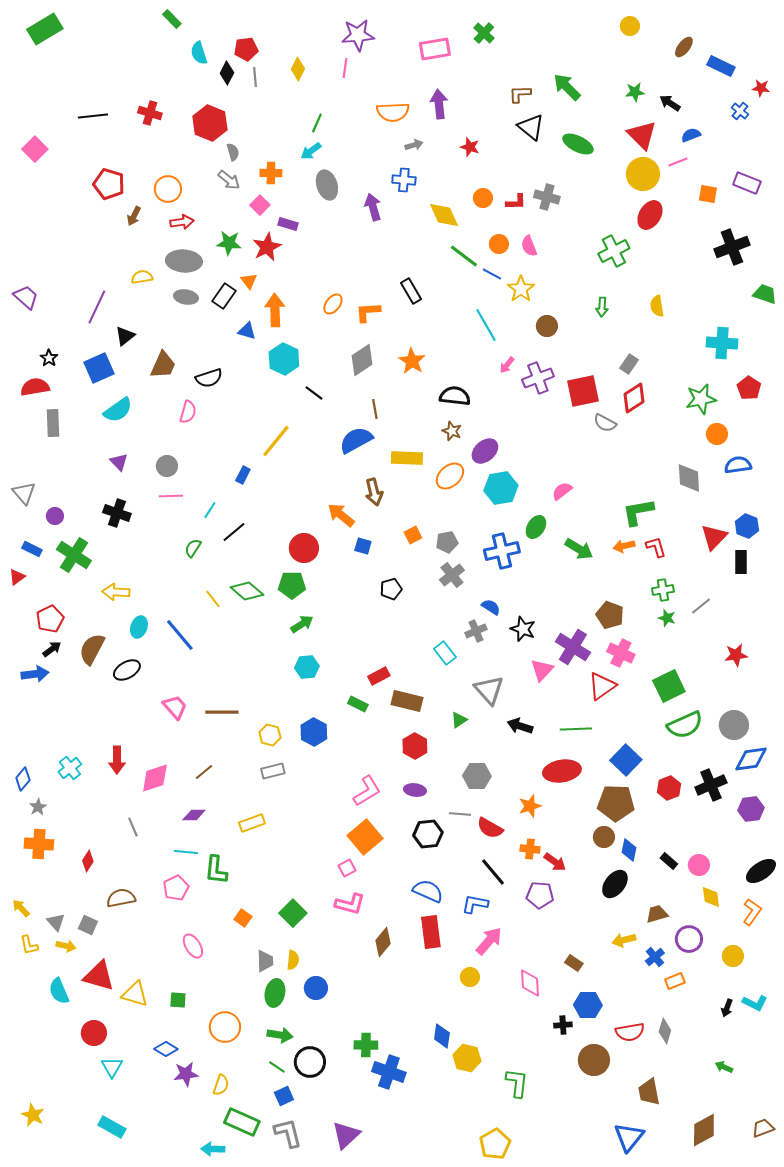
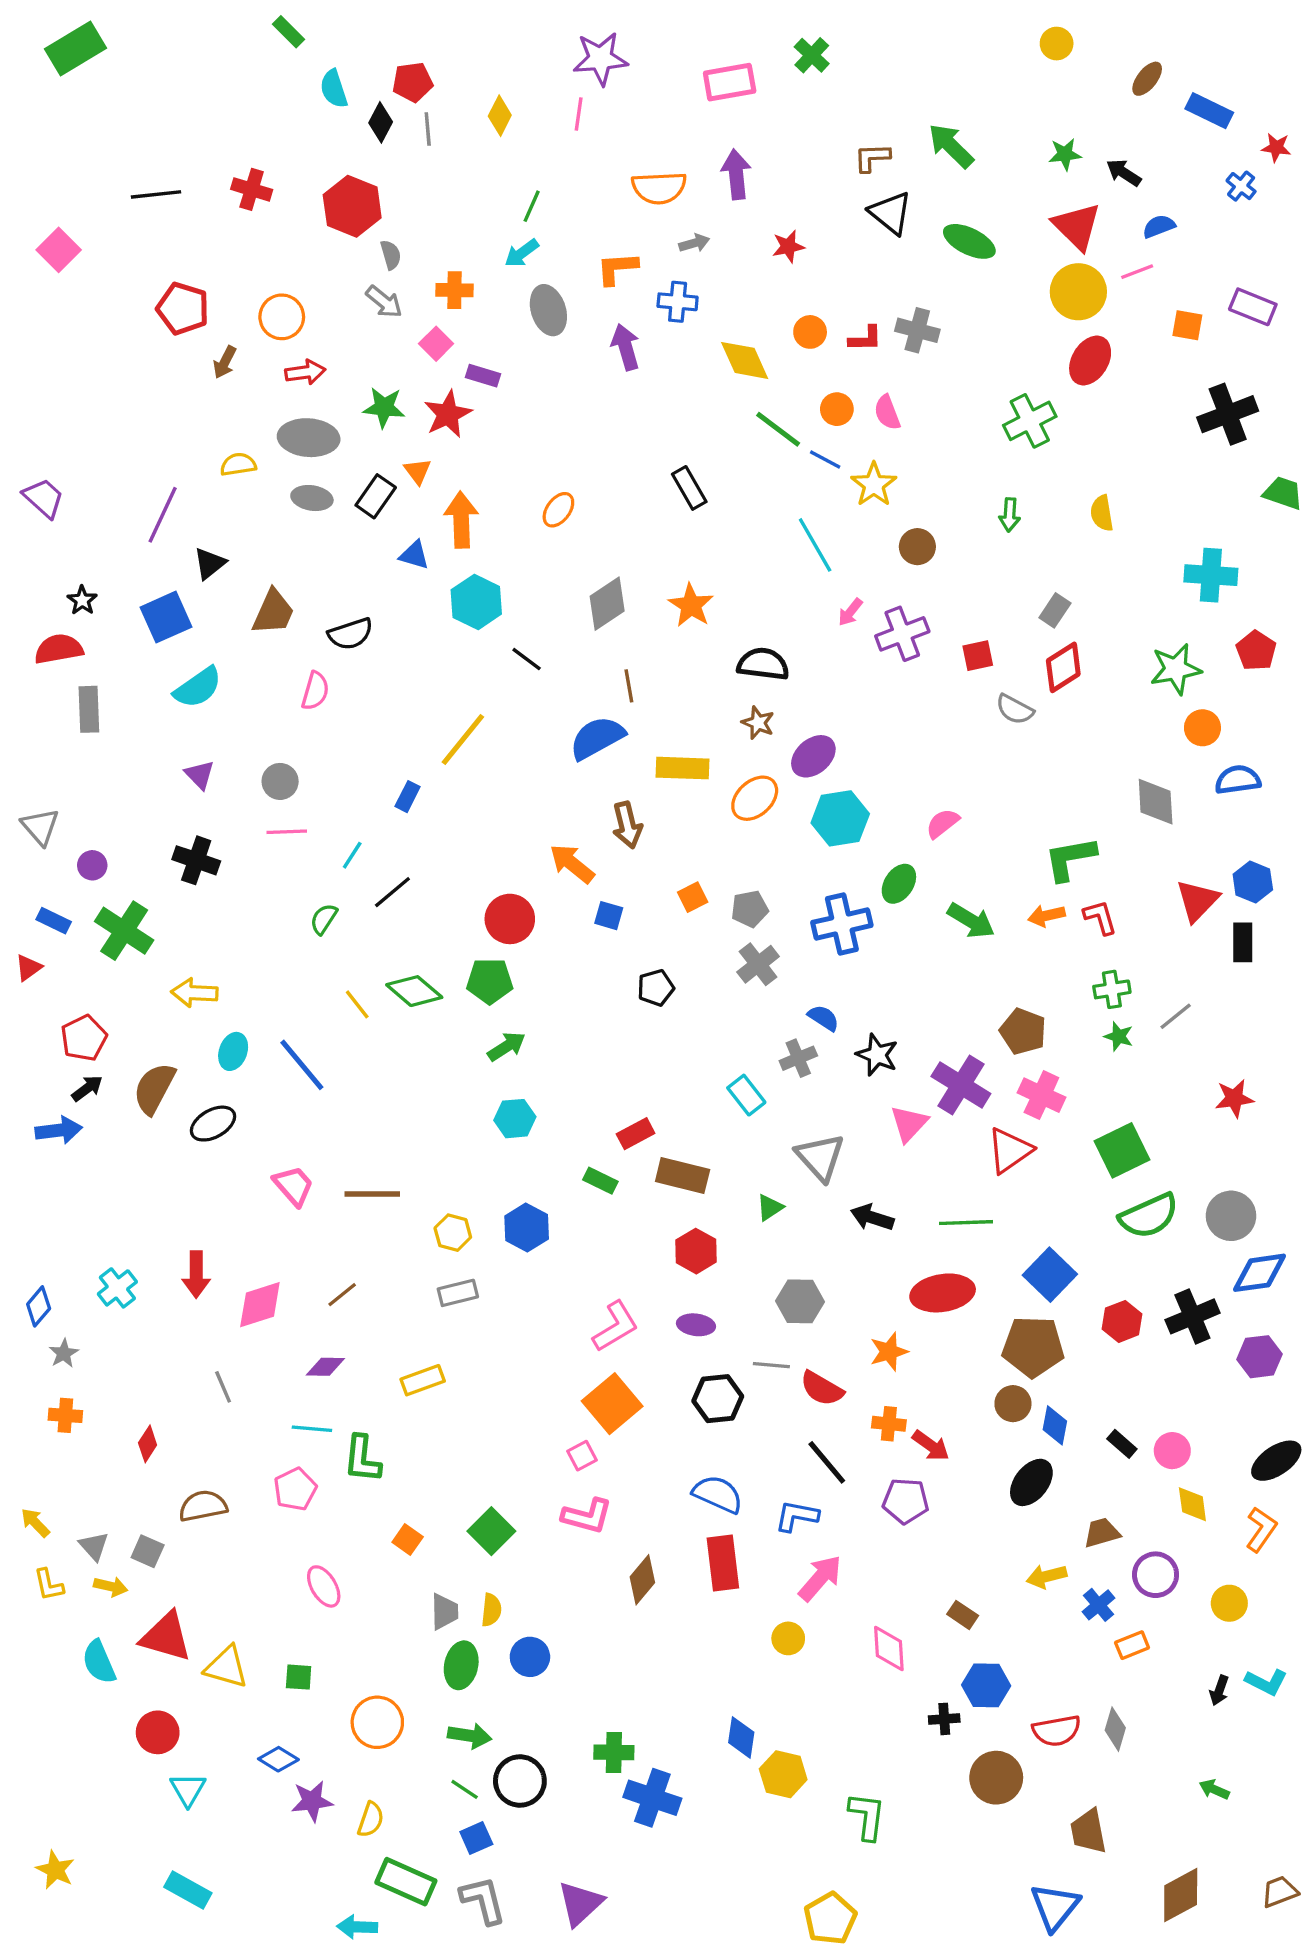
red star: (470, 147) -> (788, 246), turned -30
orange L-shape: (368, 312) -> (617, 268), moved
red square: (583, 391) -> (978, 656), size x0.6
orange cross: (39, 844) -> (65, 1415), size x0.7

